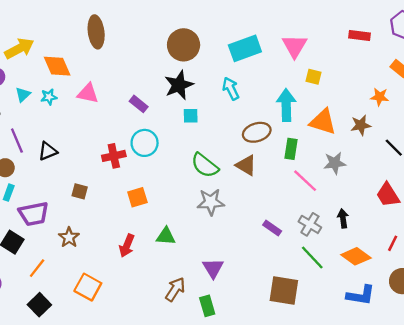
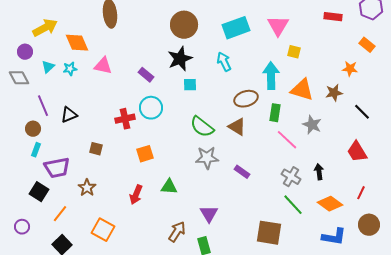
gray star: (335, 163) -> (312, 125), turned 30
purple rectangle: (272, 228) -> (242, 172), moved

